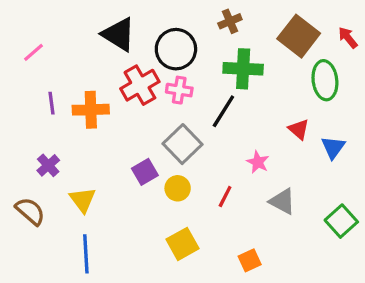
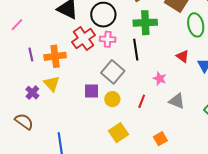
black line: (223, 111) -> (136, 50), turned -35
purple square: (145, 172) -> (91, 91), turned 35
yellow triangle: (83, 200) -> (52, 84), moved

